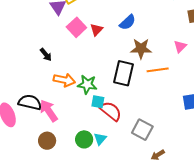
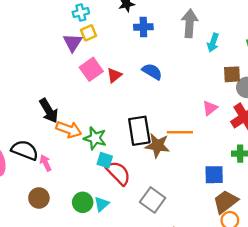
blue semicircle: (128, 22) -> (152, 72), turned -114
brown star: (141, 49) -> (157, 146), moved
black arrow: (46, 55) -> (49, 111), moved, size x1.5
black rectangle: (123, 73) -> (139, 131), turned -30
pink arrow: (49, 111) -> (46, 163), size x0.6

